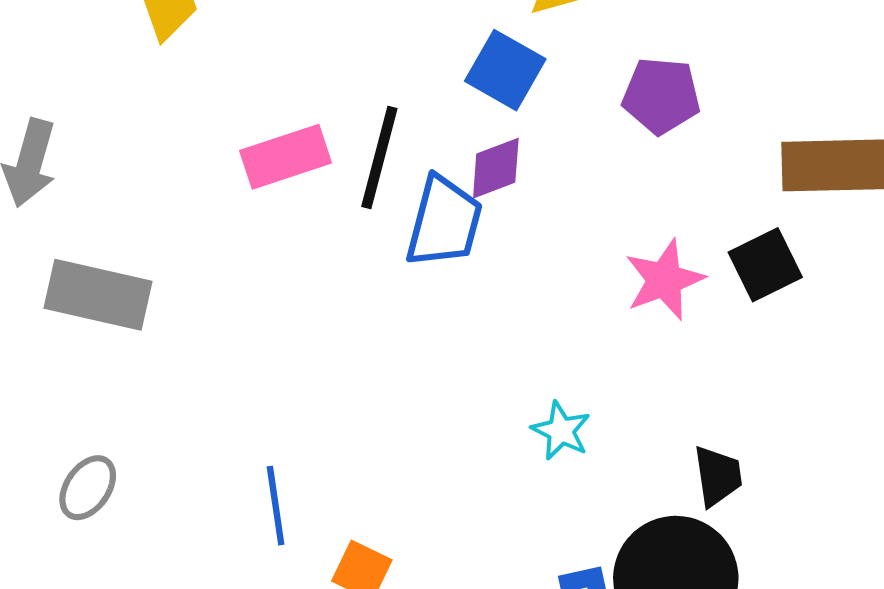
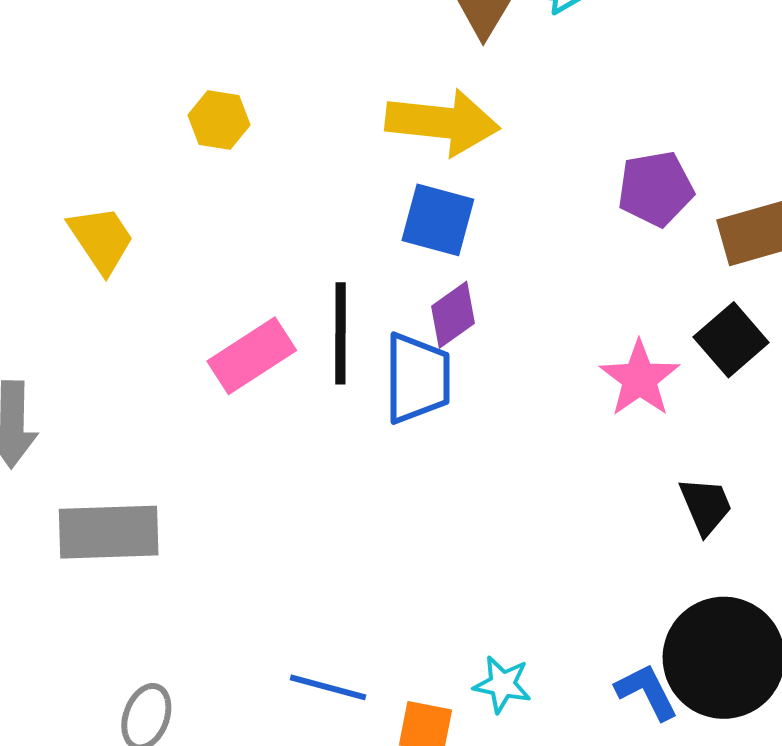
purple pentagon: (661, 96) -> (656, 189), moved
cyan star: (561, 431) -> (502, 684), moved
black trapezoid: (718, 476) -> (706, 506), moved
blue line: (276, 506) -> (328, 687), turned -52

